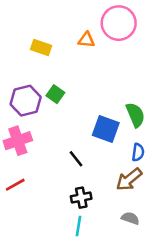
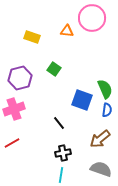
green square: (55, 94) -> (54, 69), moved
blue semicircle: (138, 152) -> (107, 110), moved
gray semicircle: (130, 218) -> (101, 169), size x1.5

